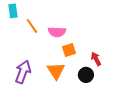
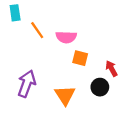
orange square: (69, 50) -> (80, 58), turned 32
orange triangle: (56, 71) -> (65, 95), moved

